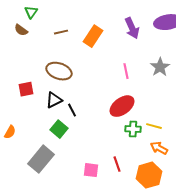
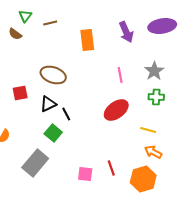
brown line: (61, 32) -> (50, 23), moved
orange rectangle: (93, 36) -> (87, 40), turned -40
green cross: (133, 129) -> (156, 97), moved

